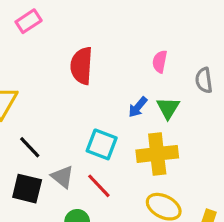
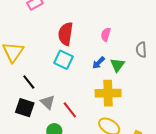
pink semicircle: (160, 62) -> (106, 34), moved
cyan square: (102, 144) -> (64, 60), moved

